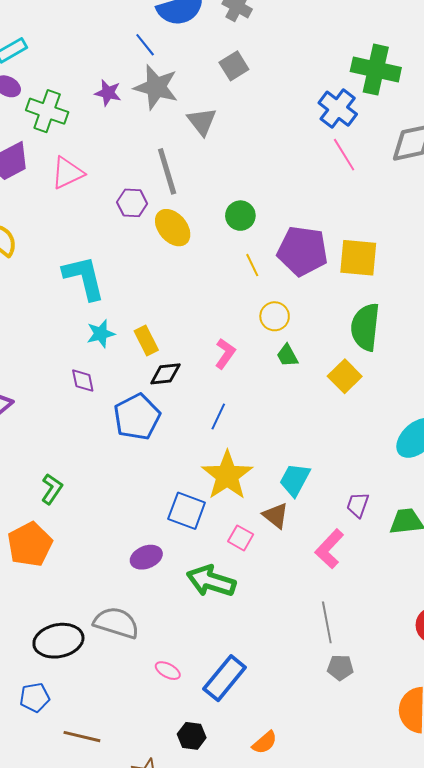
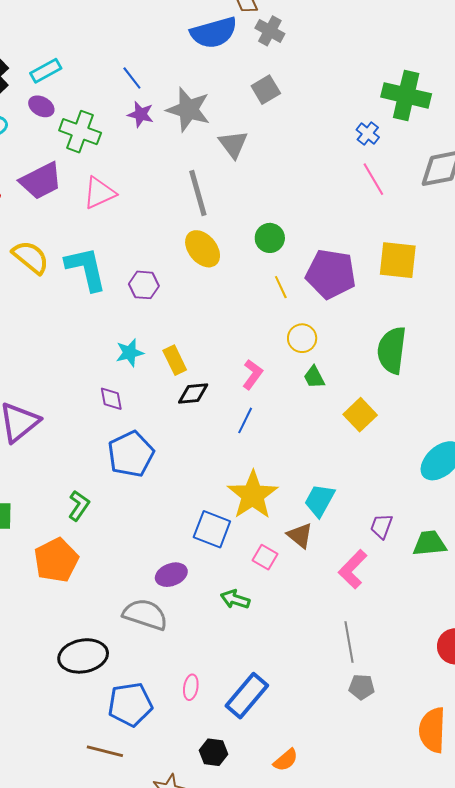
blue line: (145, 45) -> (132, 78), moved
blue cross: (338, 109) -> (368, 134), size x0.6
purple hexagon: (132, 203) -> (144, 285), moved
yellow square: (358, 258) -> (398, 260), moved
cyan L-shape: (84, 278) -> (86, 269), moved
yellow square: (345, 376) -> (360, 415), moved
blue line: (218, 416) -> (245, 420), moved
blue pentagon: (137, 417) -> (131, 454), moved
green arrow: (211, 581) -> (235, 599), size x0.6
gray semicircle: (116, 623) -> (145, 614), moved
pink ellipse: (168, 671) -> (191, 687), turned 70
blue pentagon: (35, 697) -> (130, 704), moved, size x1.5

